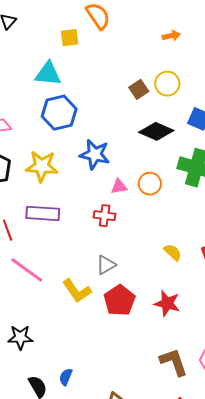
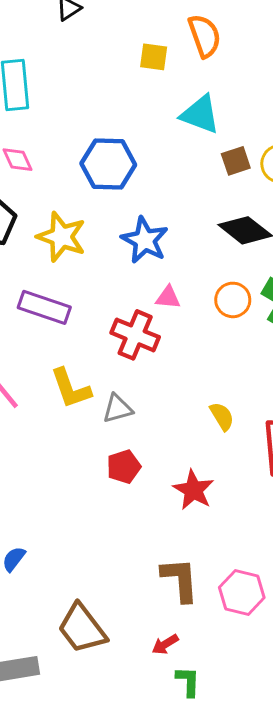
cyan triangle: (48, 74) -> (200, 114), moved
orange circle: (150, 184) -> (233, 300), moved
red cross: (105, 216) -> (135, 335), size x1.4
yellow L-shape: (77, 291) -> (71, 388), moved
red pentagon: (119, 300) -> (124, 467), size x0.7

